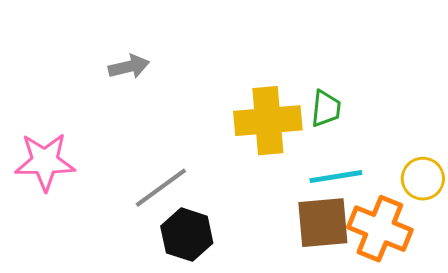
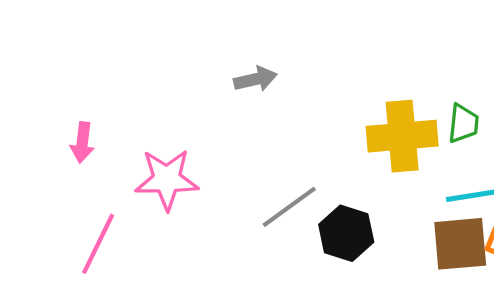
black hexagon: (187, 235) -> (346, 233), moved

